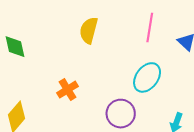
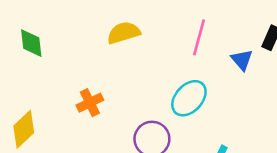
yellow semicircle: (89, 30) -> (124, 33), turned 52

